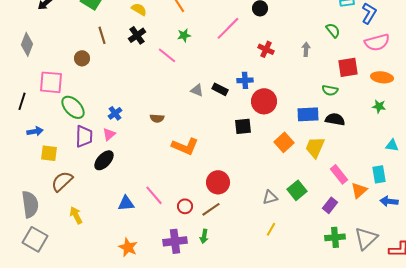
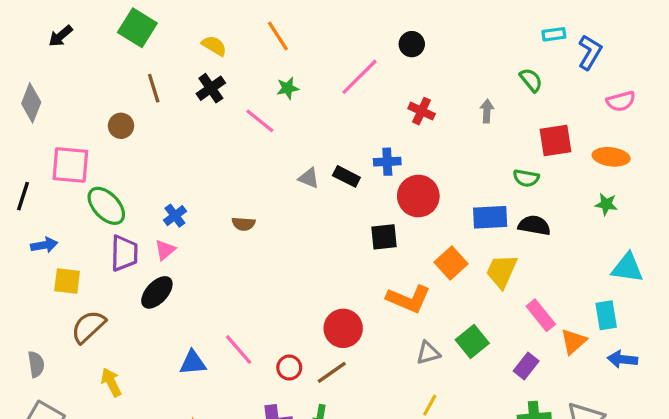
pink semicircle: (377, 42) -> (621, 101), moved, size x0.7
cyan triangle: (392, 145) -> (627, 268), size x1.5
orange L-shape: (185, 146) -> (408, 299), moved
gray semicircle: (30, 204) -> (36, 364), size x0.6

